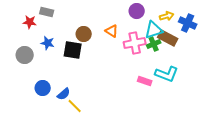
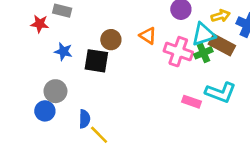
pink cross: (135, 43) -> (178, 52), turned 30
gray circle: (25, 55) -> (55, 91), moved
blue circle: (43, 88) -> (45, 111), moved
blue semicircle: (64, 94) -> (85, 119), turned -48

